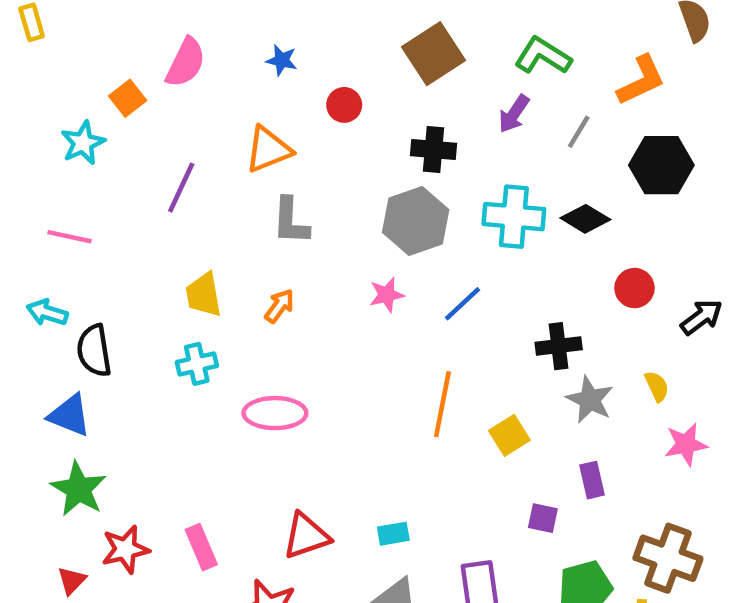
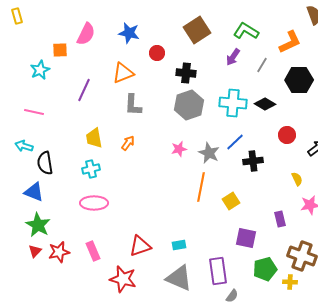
blue star: (282, 60) -> (129, 33), size x1.5
orange square: (128, 98) -> (60, 50), turned 35
black cross: (434, 150) -> (186, 73), moved
pink star: (387, 295) -> (179, 149), moved
blue line: (463, 304) -> (235, 142), moved
gray star: (590, 400) -> (209, 153), moved
pink ellipse: (275, 413) -> (94, 203), moved
purple rectangle: (592, 480) -> (280, 219), moved
purple square: (543, 518) -> (246, 238), size x1.5
red triangle: (72, 581) -> (35, 251), moved

